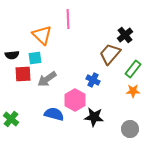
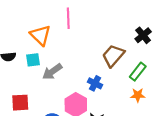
black cross: (125, 35) -> (143, 35), moved
red square: (23, 74) -> (20, 103), moved
gray arrow: (47, 79) -> (52, 72), moved

